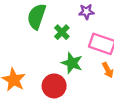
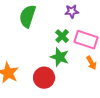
green cross: (62, 32) -> (62, 36), moved

